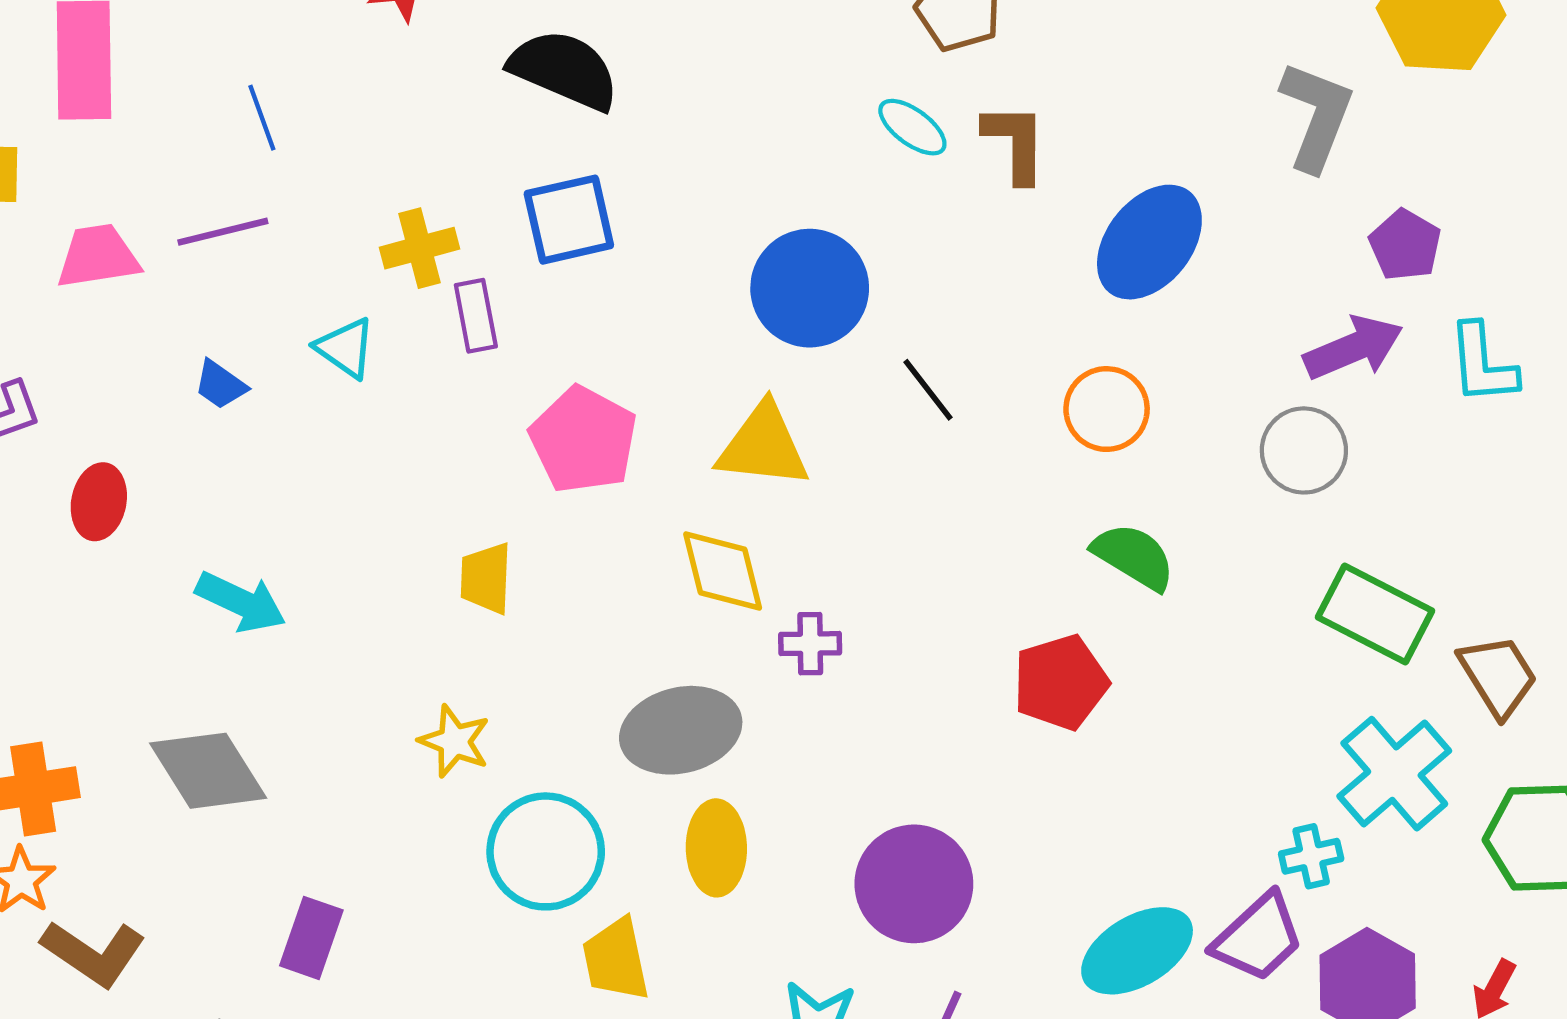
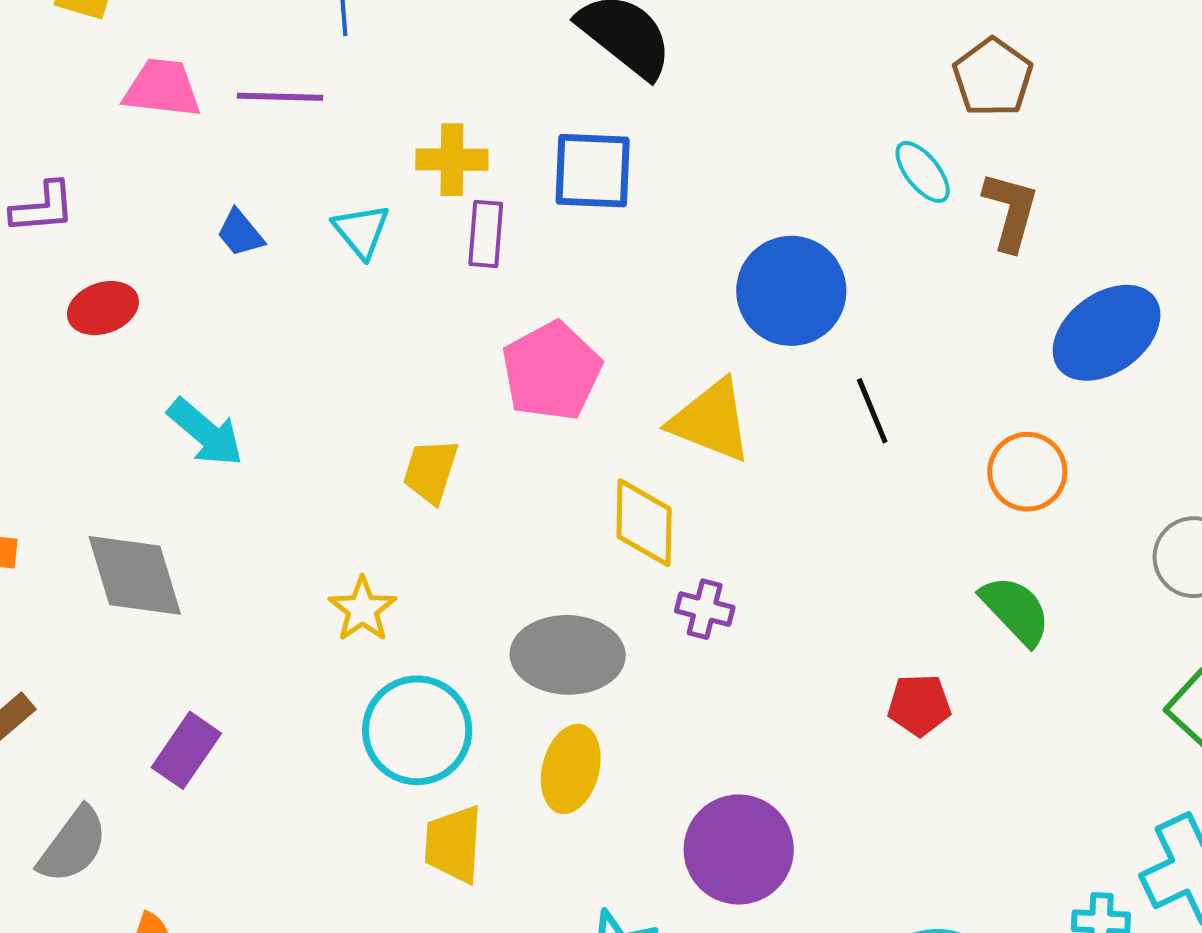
red ellipse: (99, 502) -> (103, 308), turned 44
red pentagon: (1061, 682) -> (919, 705), size x0.7

